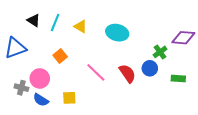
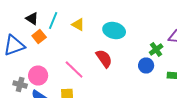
orange square: (60, 56) -> (39, 36), moved
pink line: (96, 72) -> (74, 70), moved
red semicircle: (127, 73) -> (104, 58), moved

